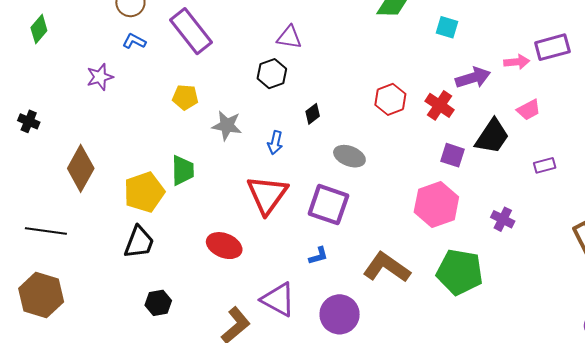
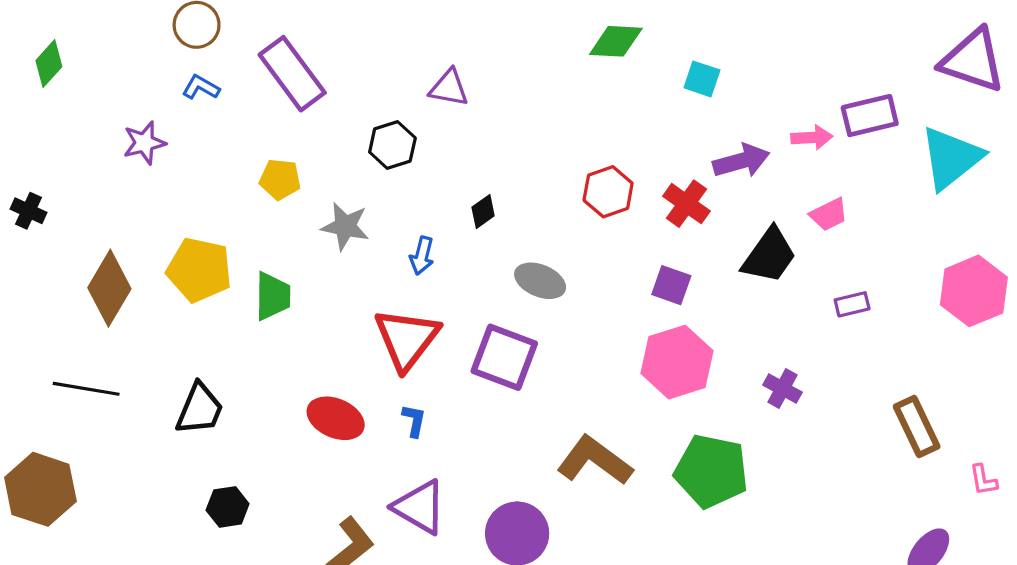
black hexagon: (272, 74) -> (392, 145), moved
purple square: (452, 155) -> (671, 285), moved
yellow pentagon: (144, 192) -> (199, 270), moved, turned 30
black line: (46, 231) -> (86, 389), moved
blue L-shape: (318, 256) -> (414, 421), moved, turned -65

